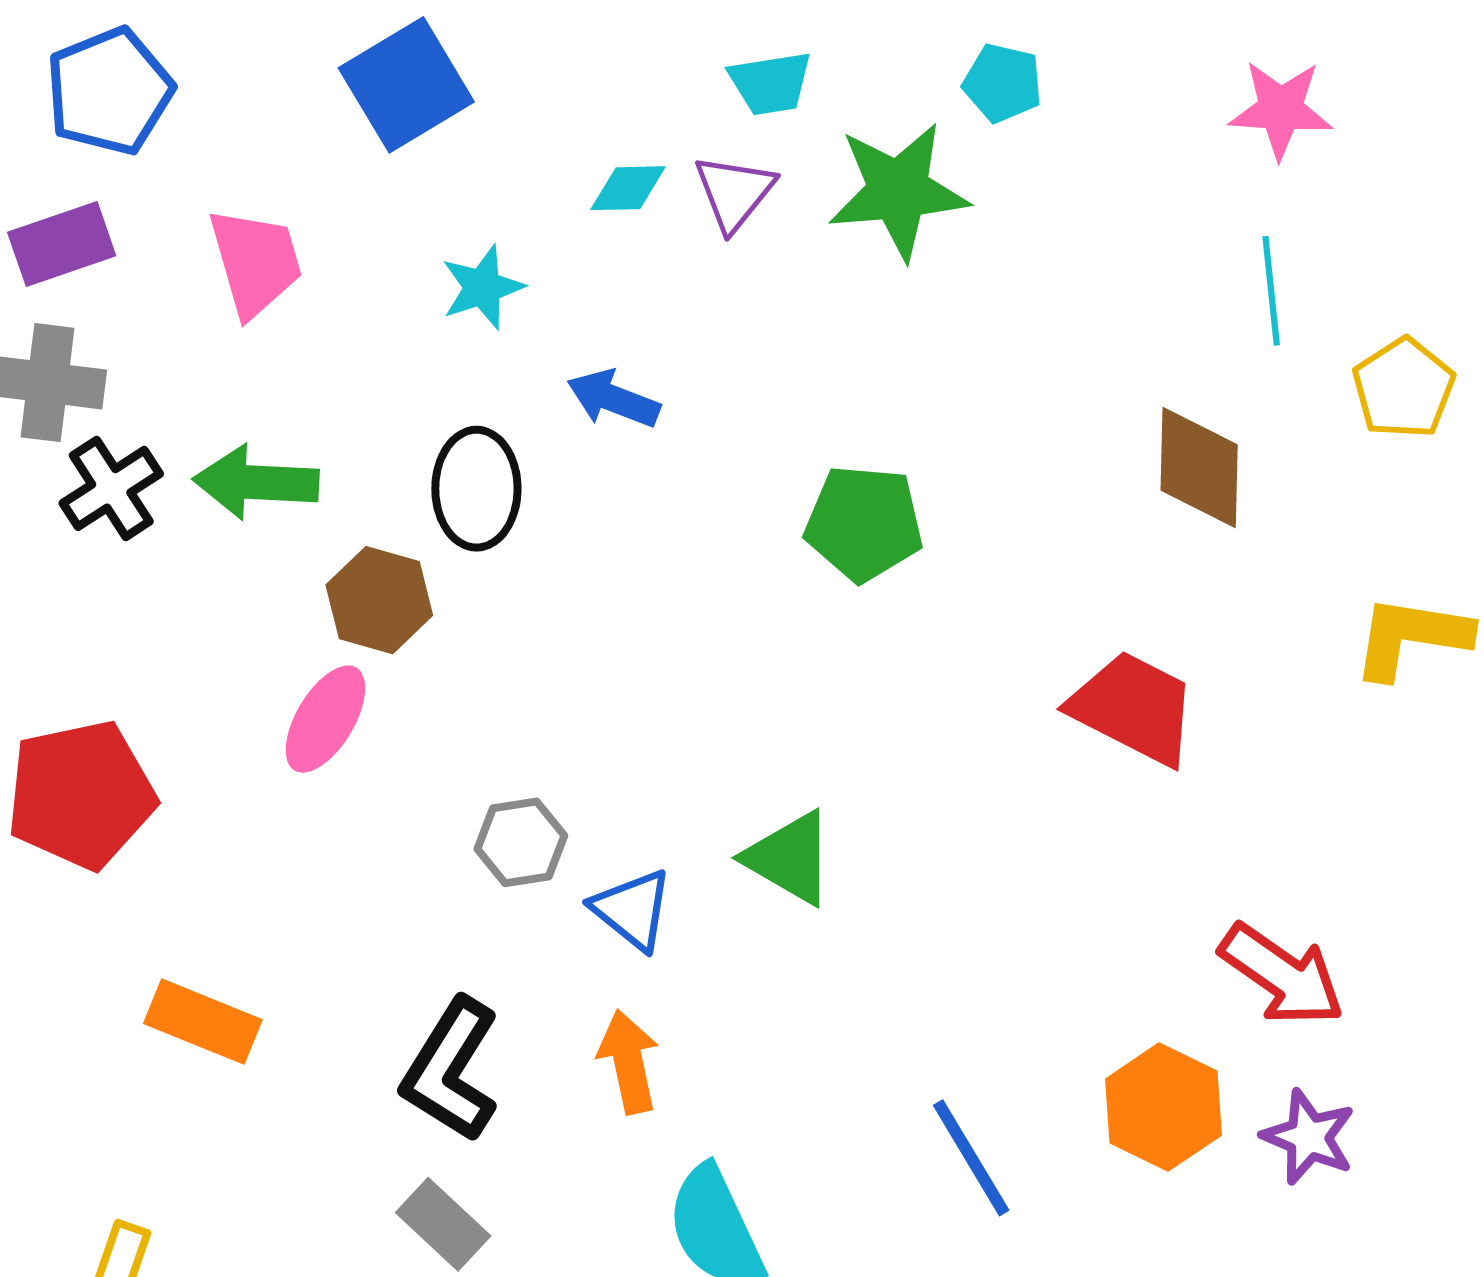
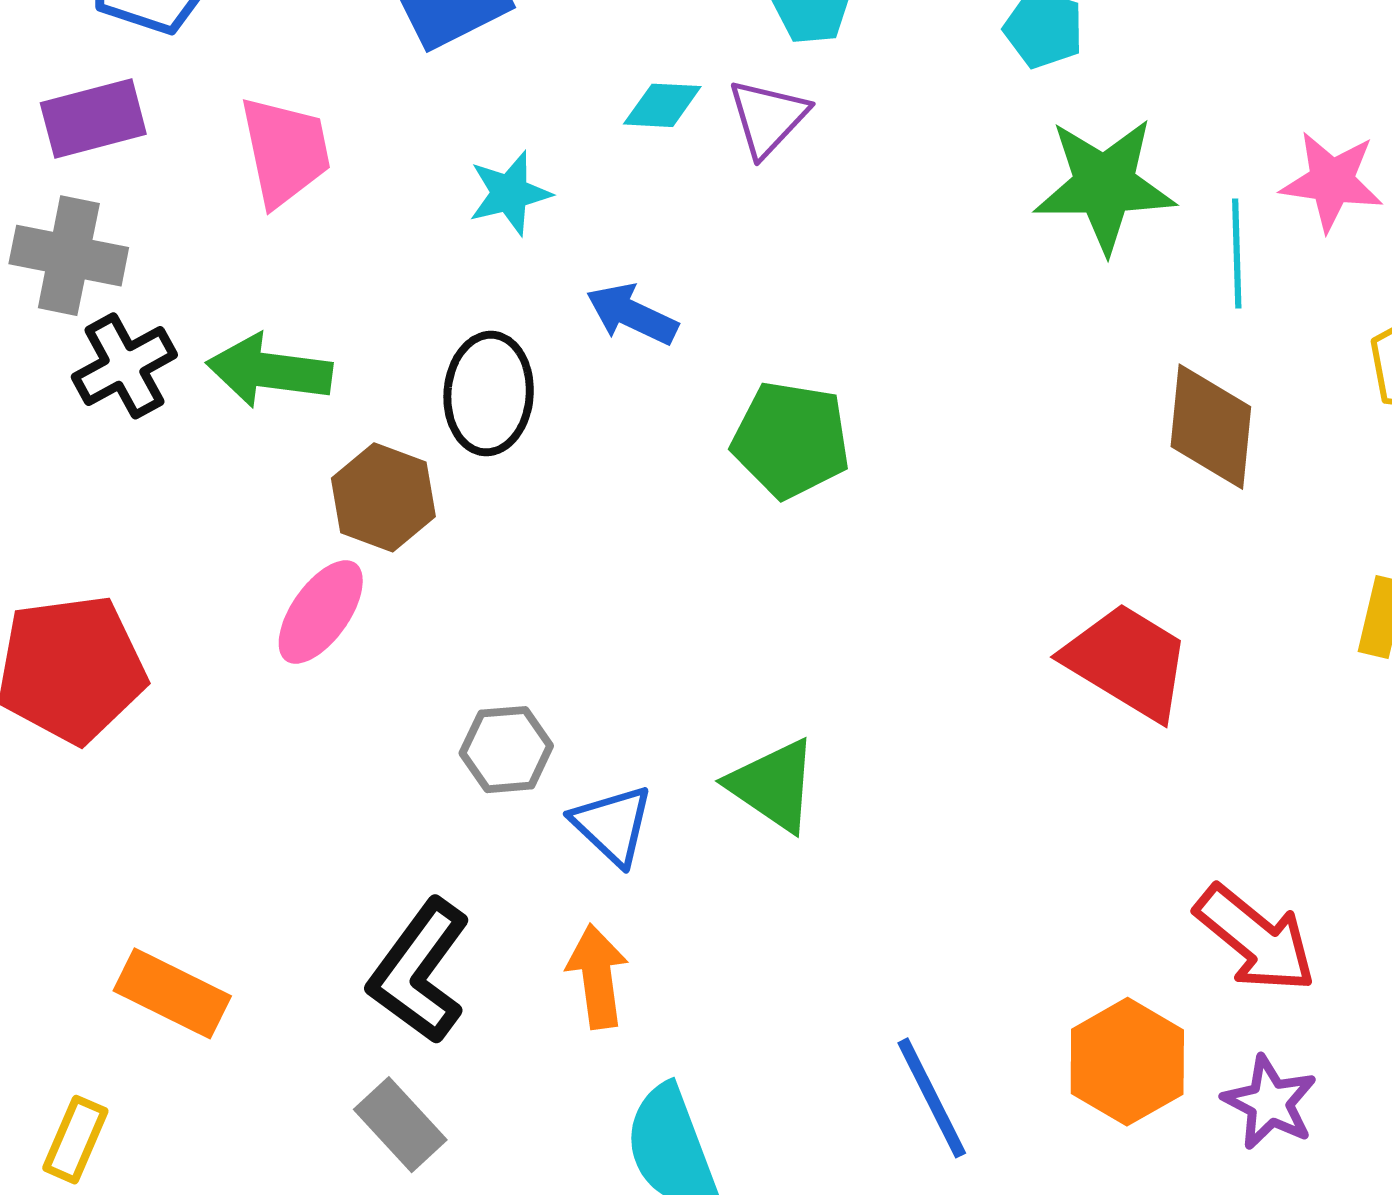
pink star: (1281, 109) -> (1332, 181), moved
green star: (898, 191) -> (1104, 185), moved
cyan line: (1271, 291) -> (1237, 253), moved
green pentagon: (864, 523) -> (791, 440), moved
orange rectangle: (203, 1022) -> (172, 993), moved

